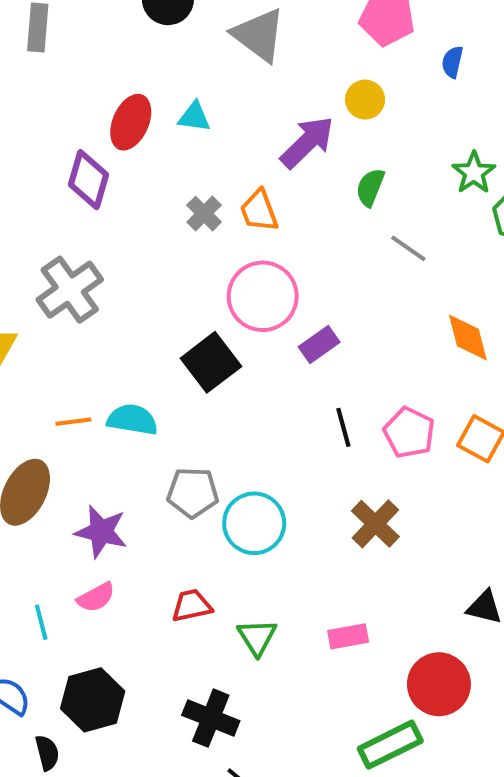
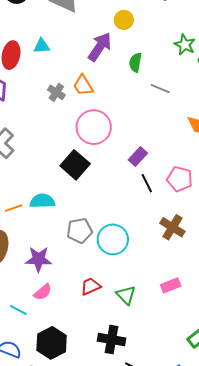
purple rectangle: (319, 344) -> (138, 156), moved
cyan line: (41, 622) -> (18, 310), turned -36

